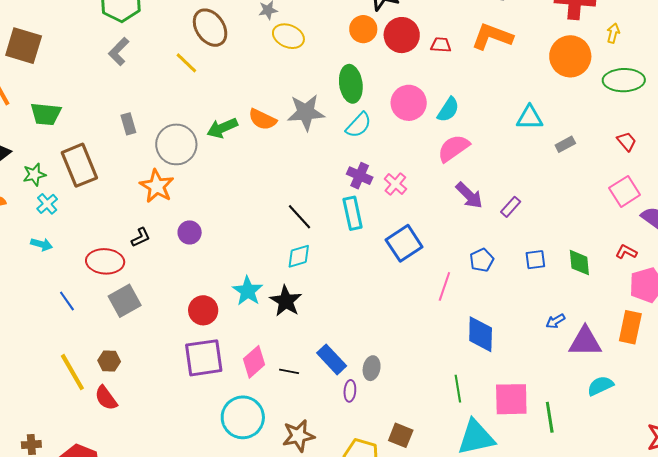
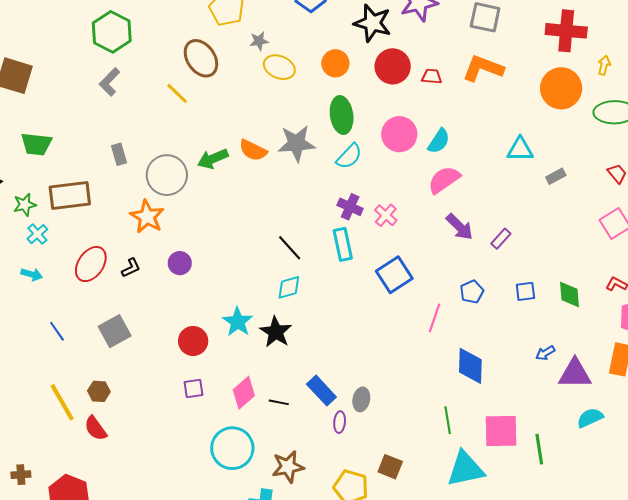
orange circle: (363, 29) -> (335, 63), moved
brown rectangle: (79, 165) -> (70, 195), turned -75
red ellipse: (105, 261) -> (91, 264), moved, turned -60
purple square: (204, 358) -> (194, 389), size x0.5

